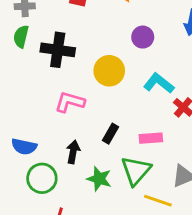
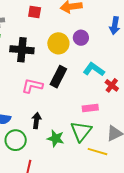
yellow circle: (109, 71) -> (58, 43), moved
black rectangle: (111, 134) -> (58, 77), moved, size x1.5

